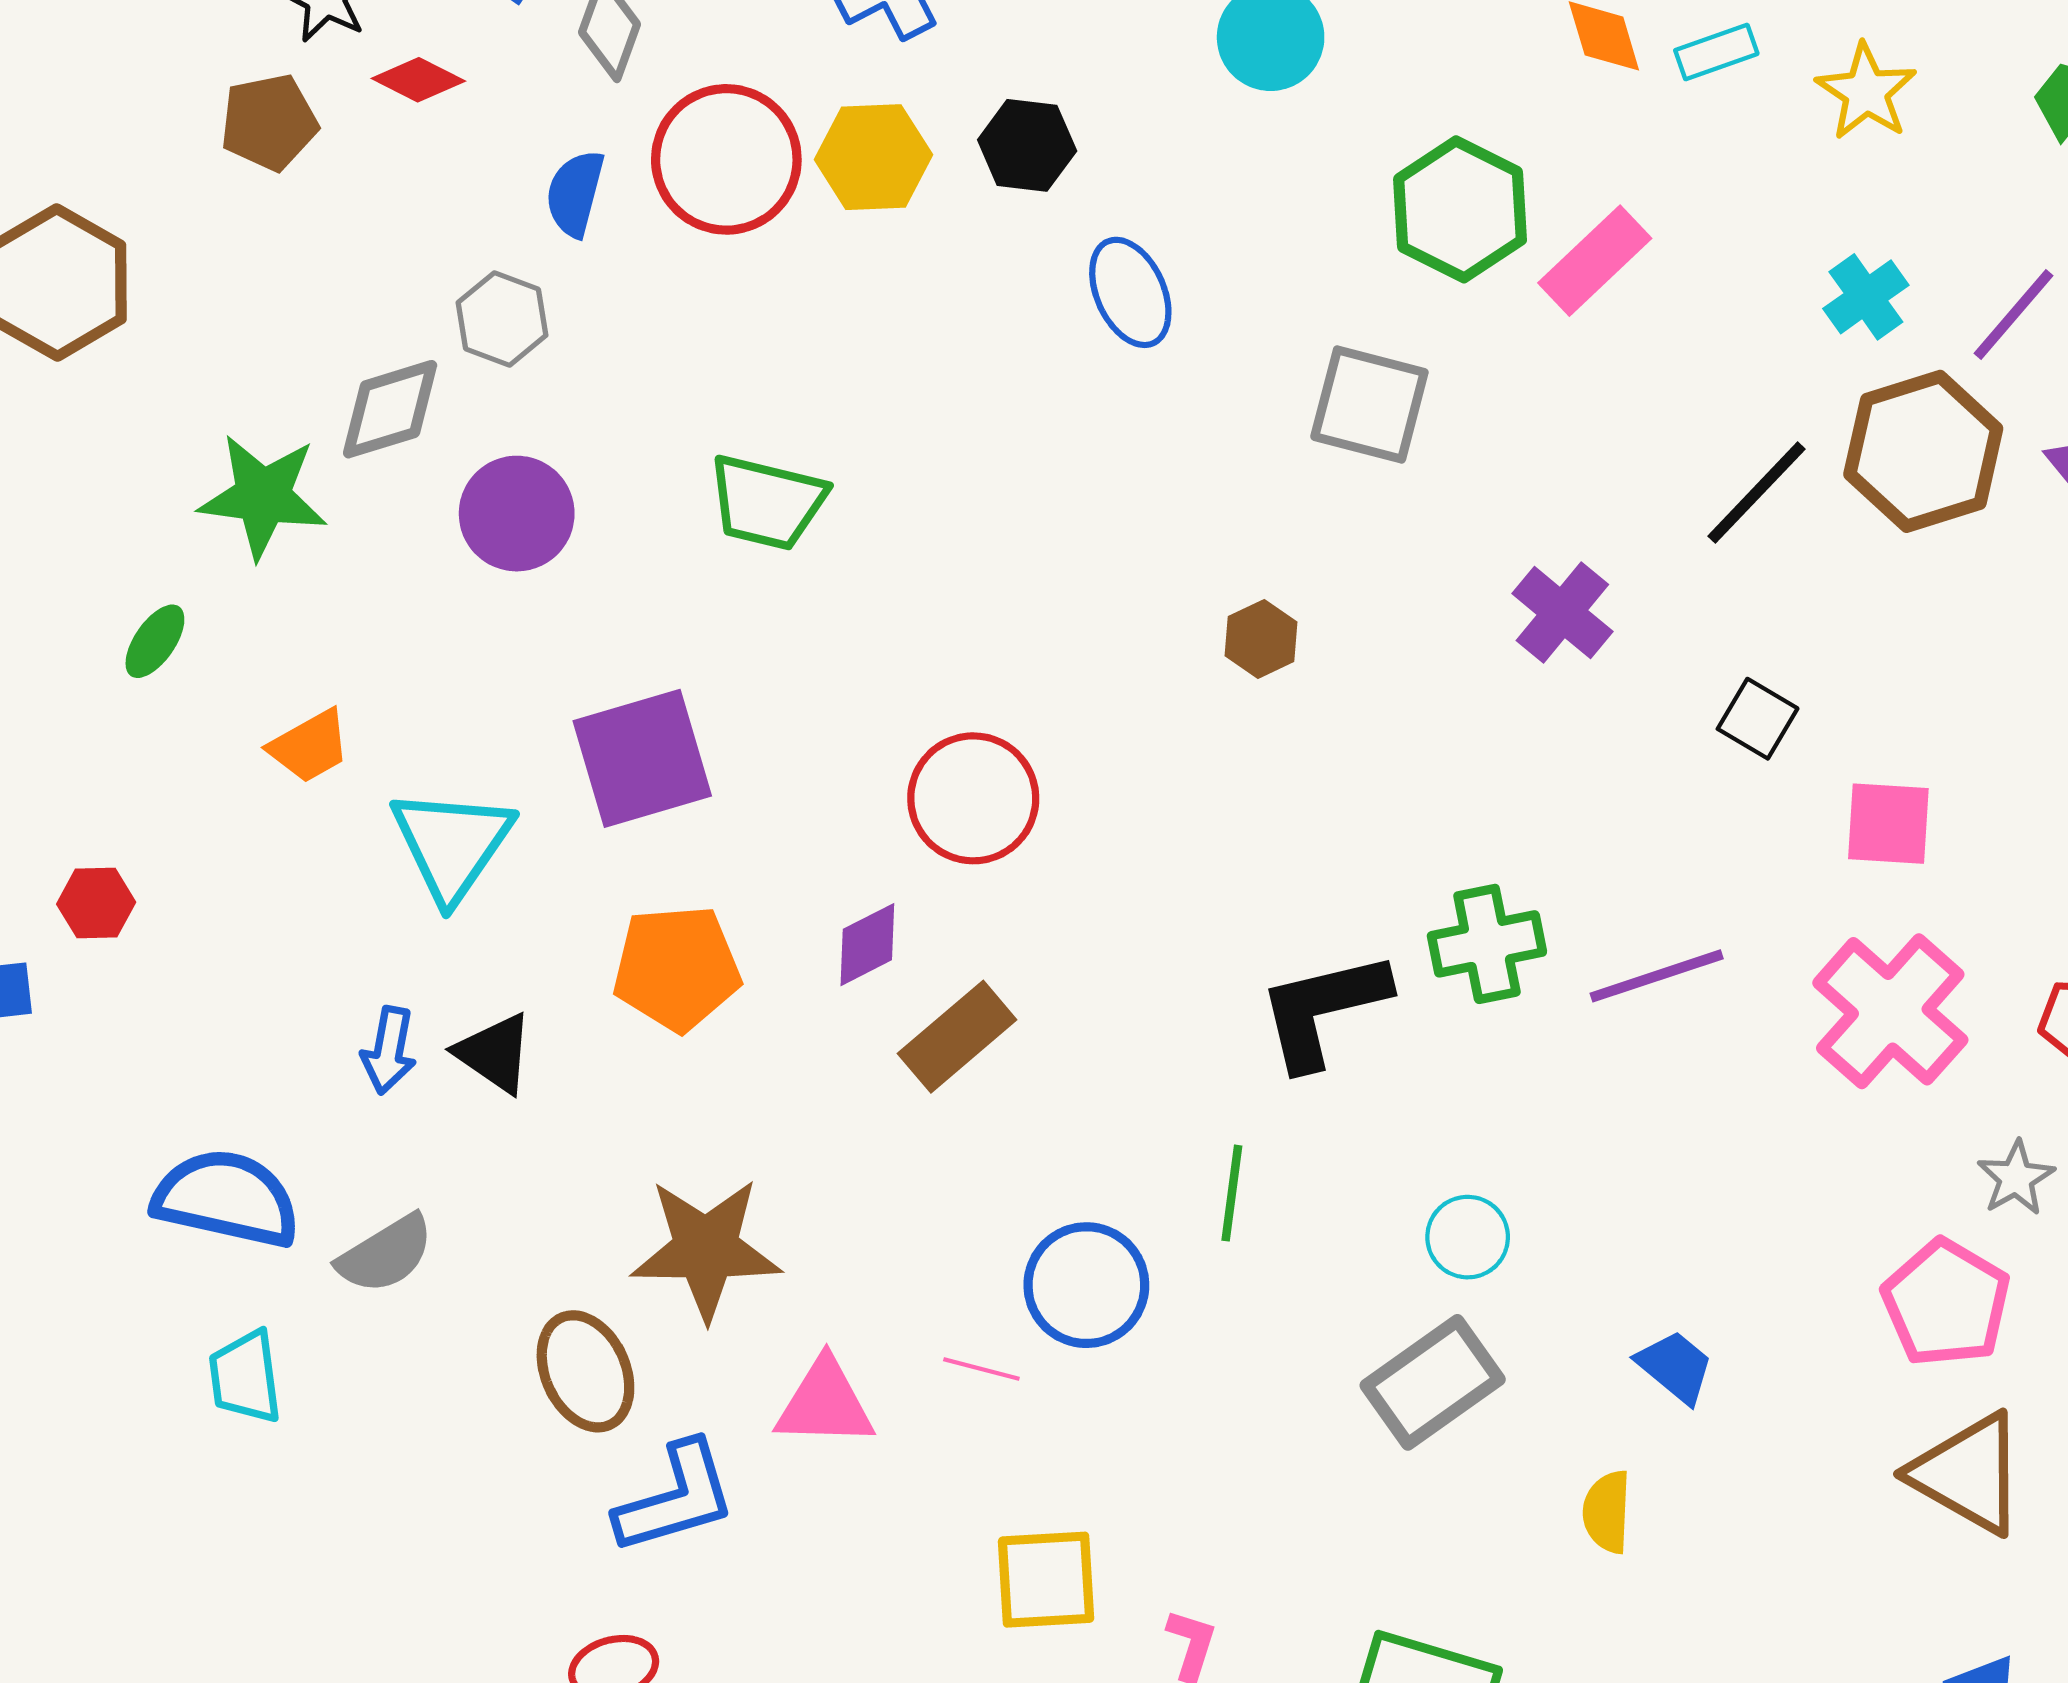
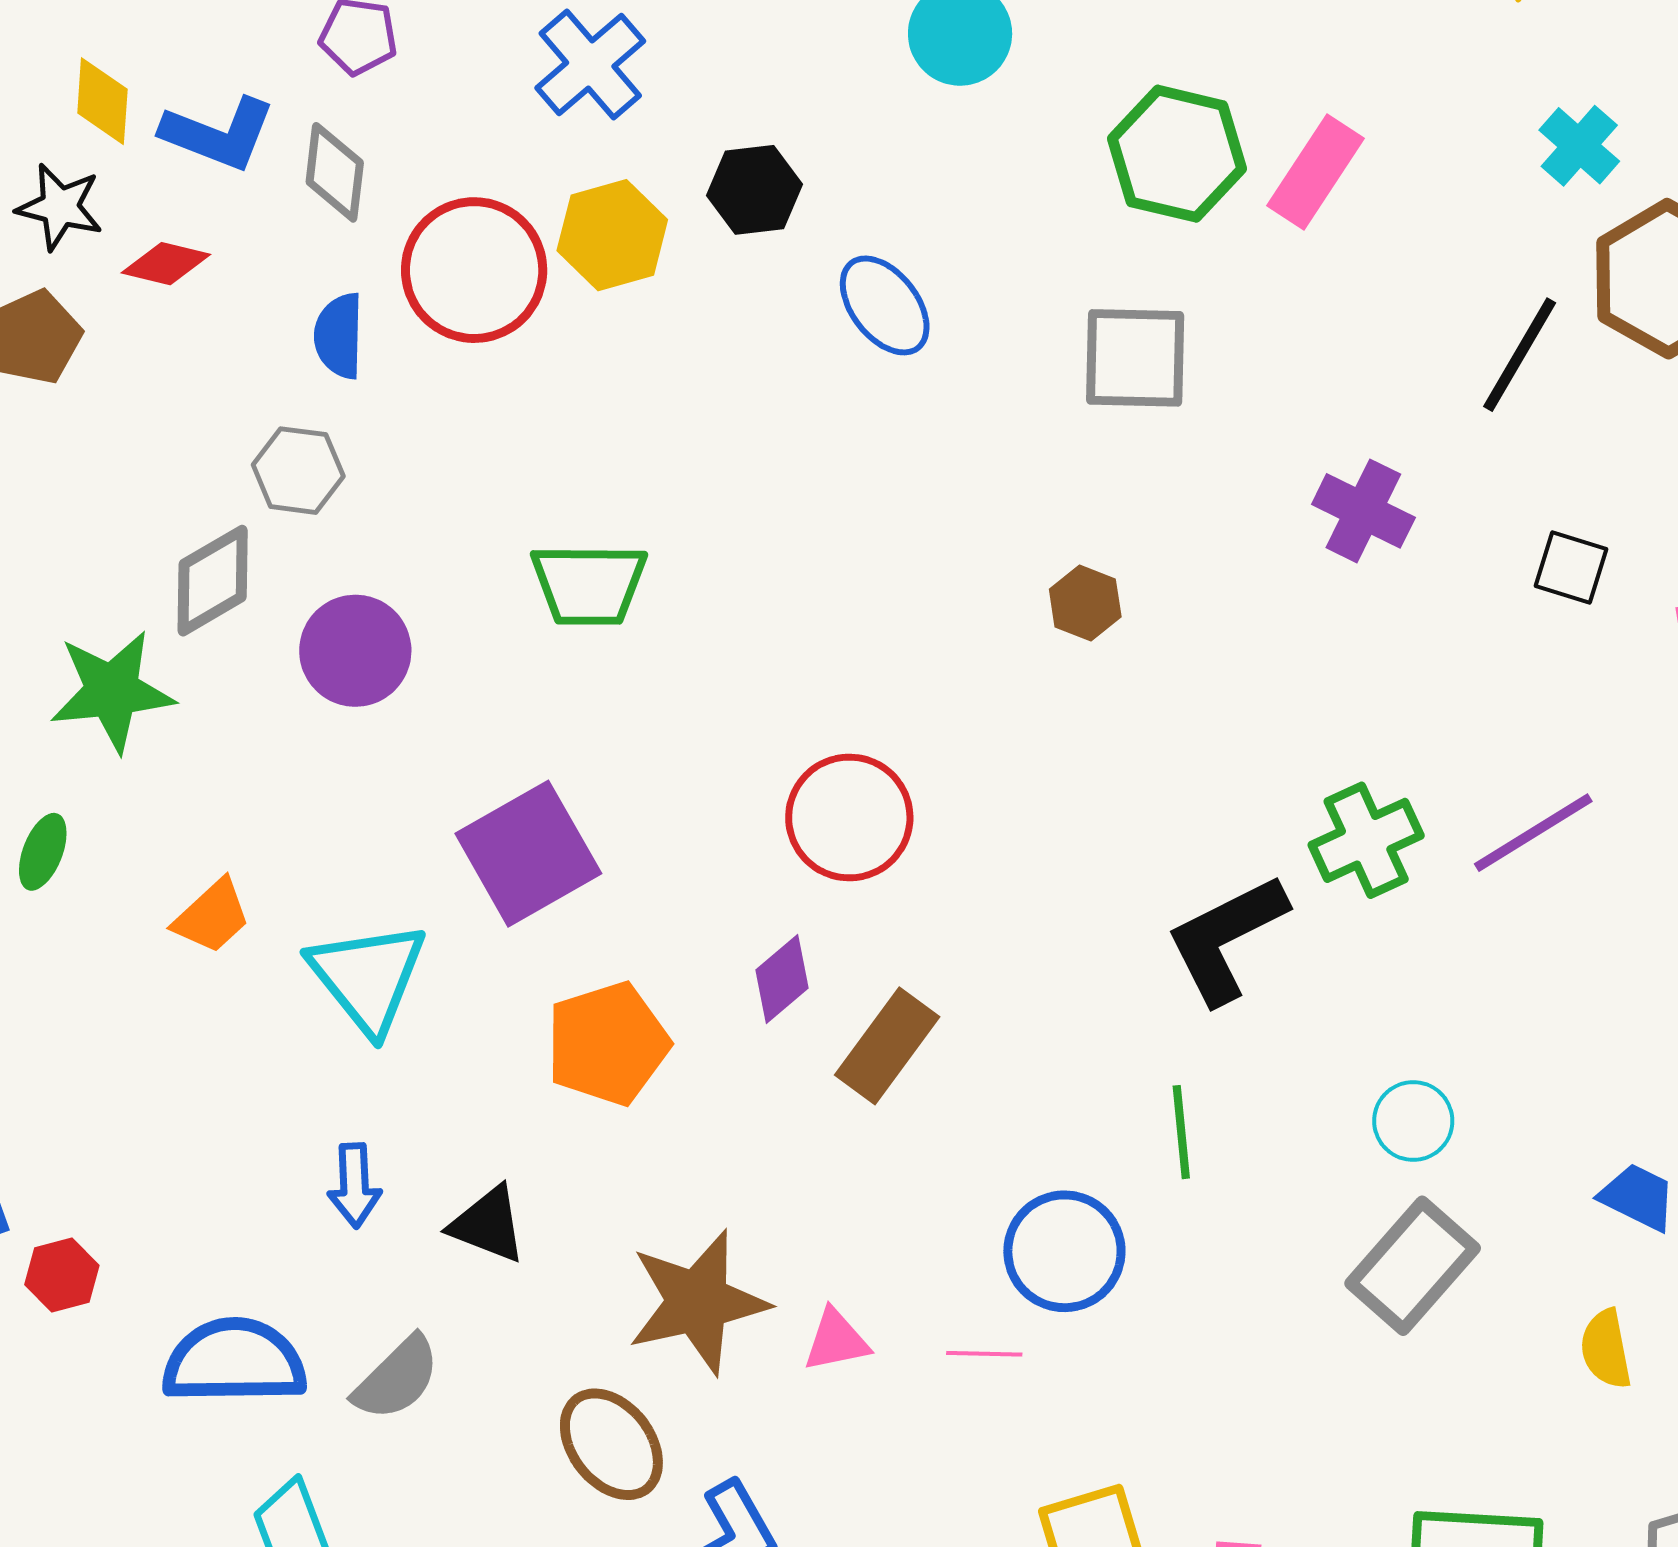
red hexagon: (96, 903) -> (62, 1275), moved
black triangle: (495, 1053) -> (488, 1224), moved
pink triangle: (825, 1403) -> (836, 1340), moved, size x0.7

